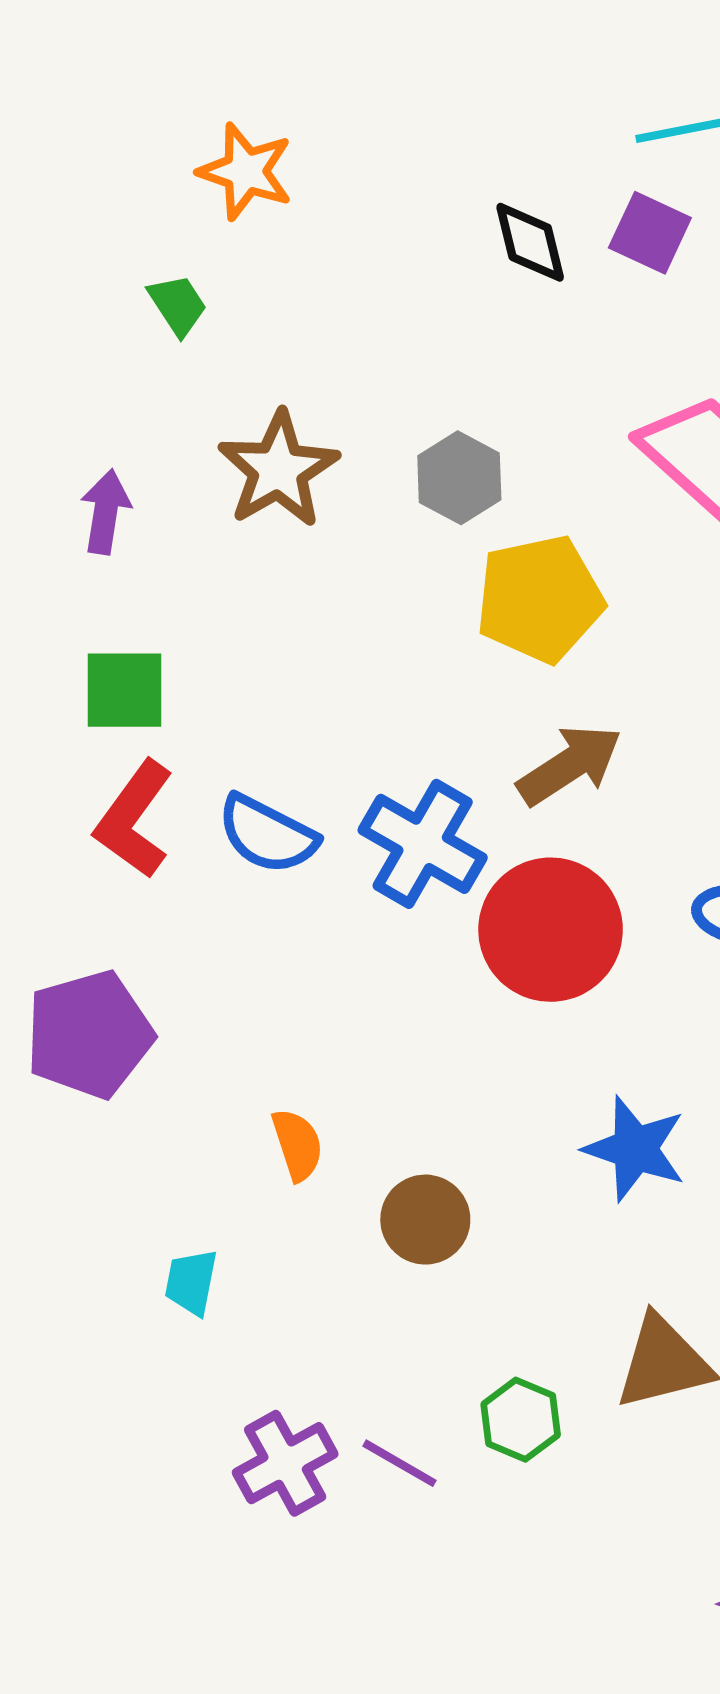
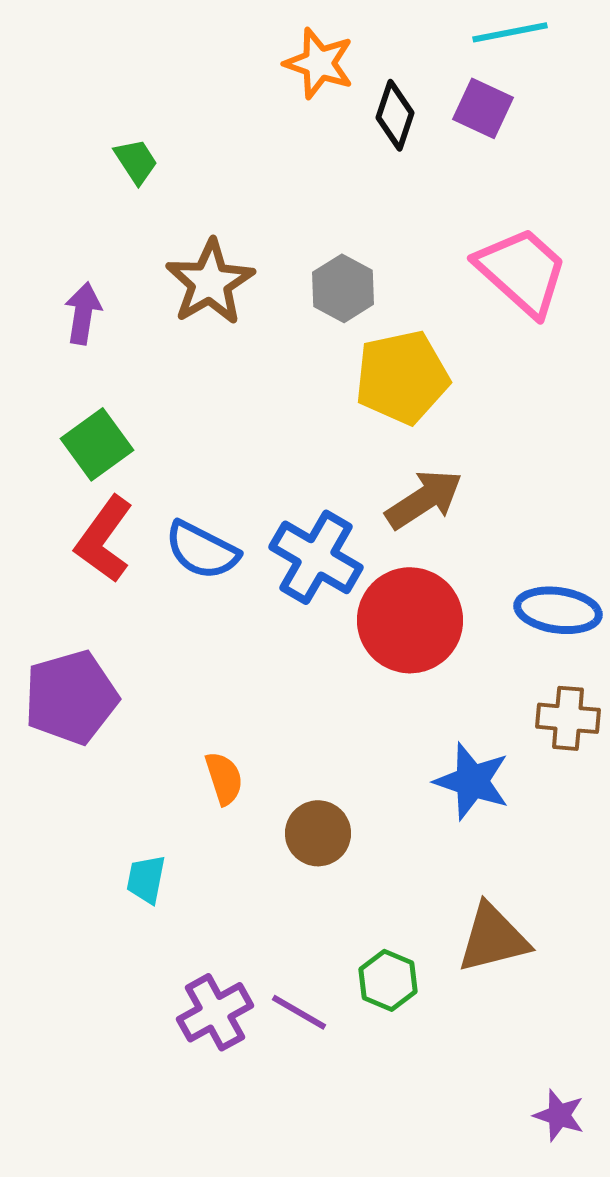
orange star: (246, 171) -> (319, 63), moved
black diamond: (530, 242) -> (395, 115), turned 32
green square: (125, 690) -> (97, 444), turned -36

